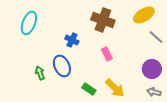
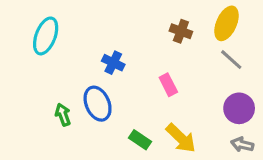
yellow ellipse: (144, 15) -> (227, 23), turned -35
brown cross: (103, 20) -> (181, 31), moved, size x0.6
gray line: (156, 37) -> (231, 60), moved

